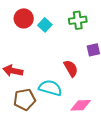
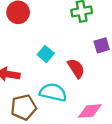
cyan square: (45, 25) -> (46, 54), moved

